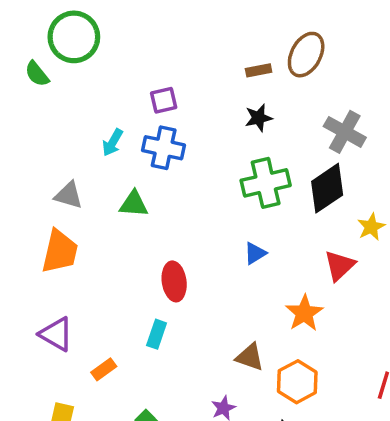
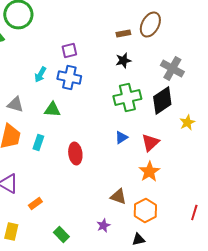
red triangle: (339, 266) -> (150, 142), moved
cyan rectangle: (157, 334) -> (38, 142), moved

